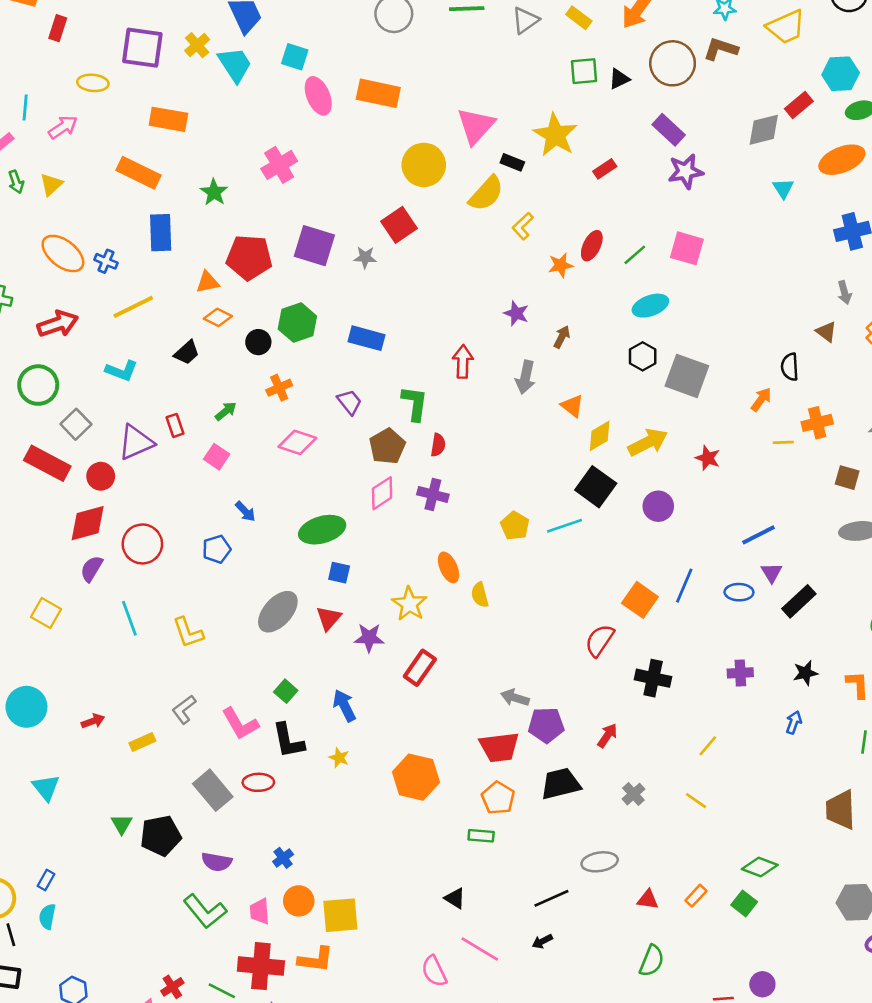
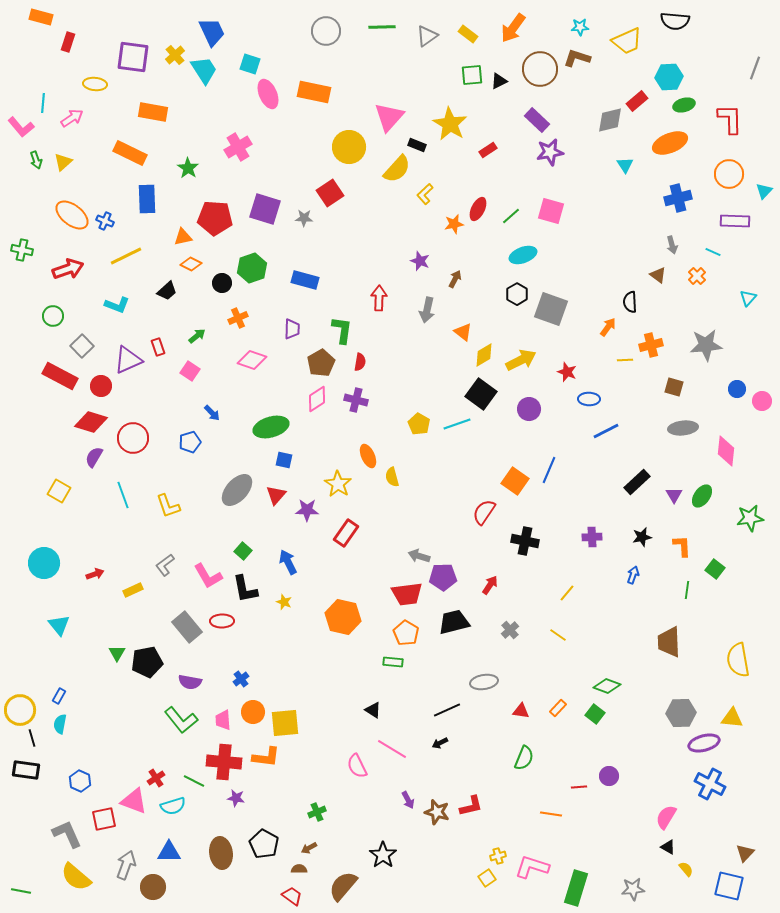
green circle: (38, 385) -> (53, 316), size x0.7
purple trapezoid: (350, 402) -> (292, 329), turned 40
red diamond: (88, 523) -> (91, 422), turned 32
purple triangle: (772, 573) -> (674, 495), moved
blue ellipse: (739, 592) -> (589, 399), moved

